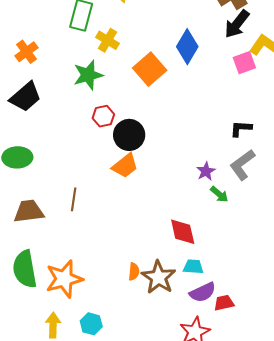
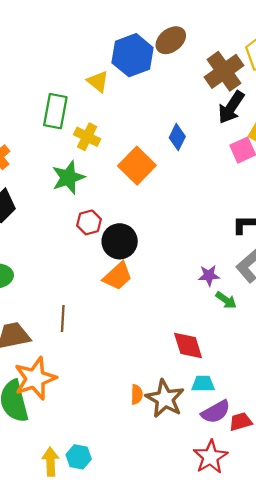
blue diamond: (187, 47) -> (177, 137), size x0.7
purple star: (206, 171) -> (209, 275), turned 30
orange star: (64, 279) -> (35, 378), moved
cyan hexagon: (91, 324) -> (79, 457), moved

